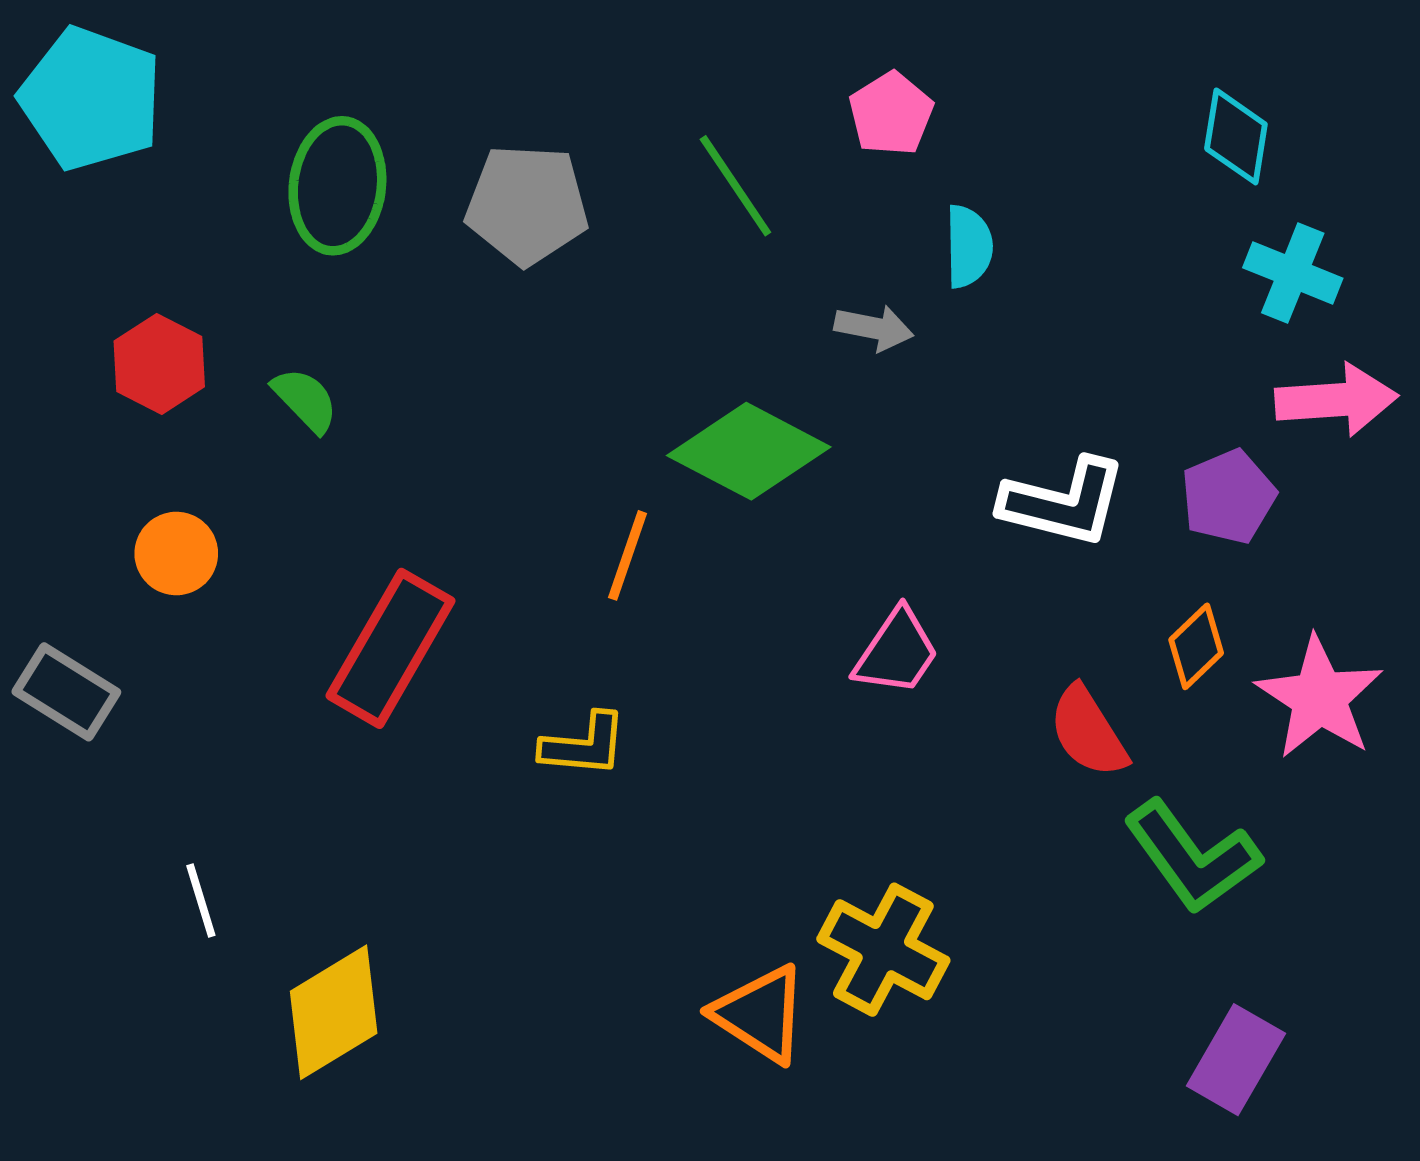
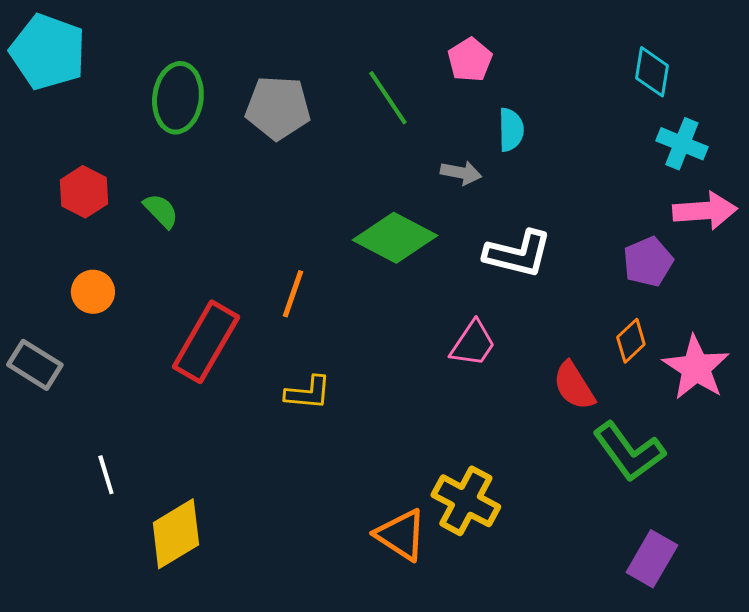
white L-shape: (1063, 502) -> (518, 254), moved
orange line: (627, 555) -> (293, 294), moved

